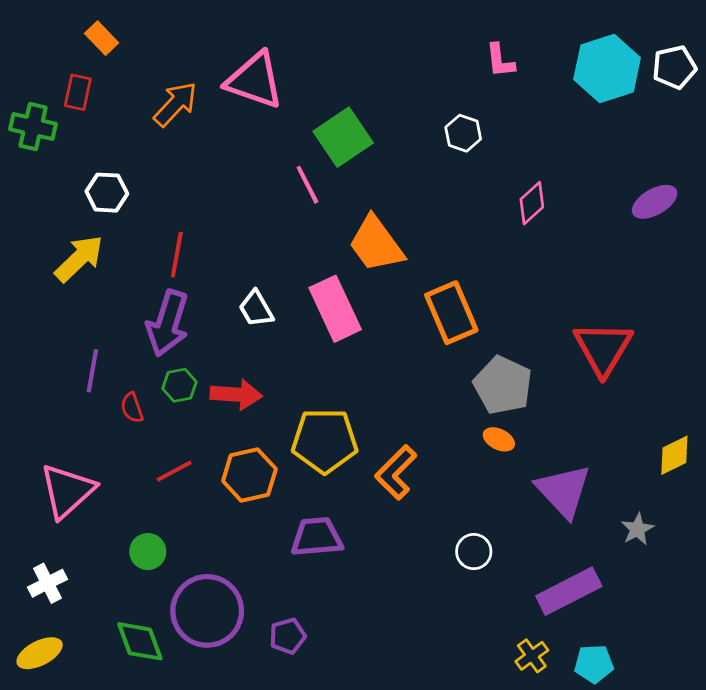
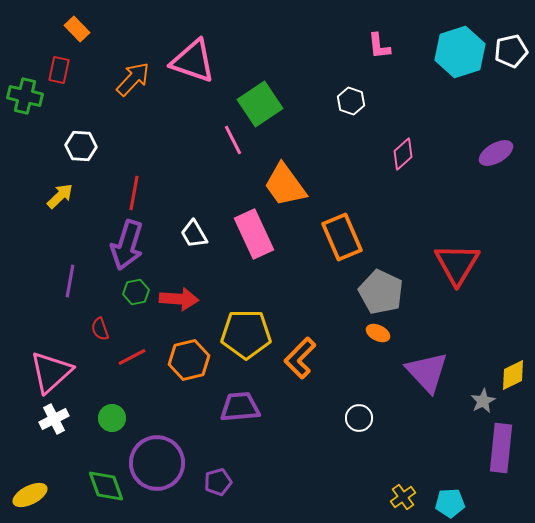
yellow arrow: (79, 259) -> (60, 196), size x0.7
red semicircle: (132, 408) -> (100, 329), moved
yellow diamond: (674, 455) -> (513, 375), moved
white cross: (47, 583) -> (54, 419), moved
purple rectangle: (569, 591) -> (501, 448), moved, turned -57

